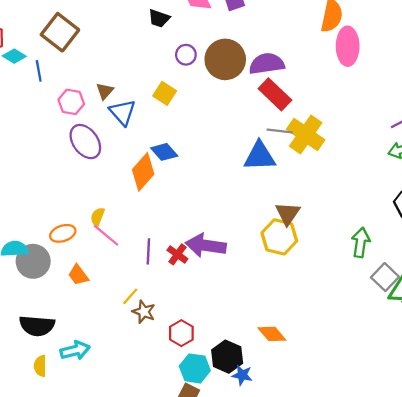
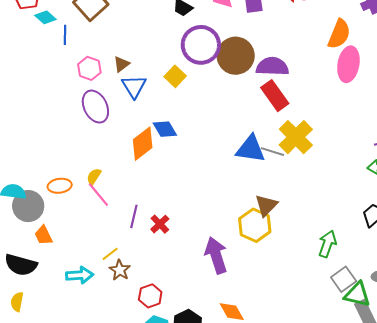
purple circle: (186, 55) -> (201, 45), size x2.0
gray line: (280, 131) -> (272, 152), moved
purple arrow: (206, 245) -> (216, 255), moved, turned 54
orange trapezoid: (78, 275) -> (43, 235), moved
cyan arrow: (75, 350) -> (80, 275), moved

